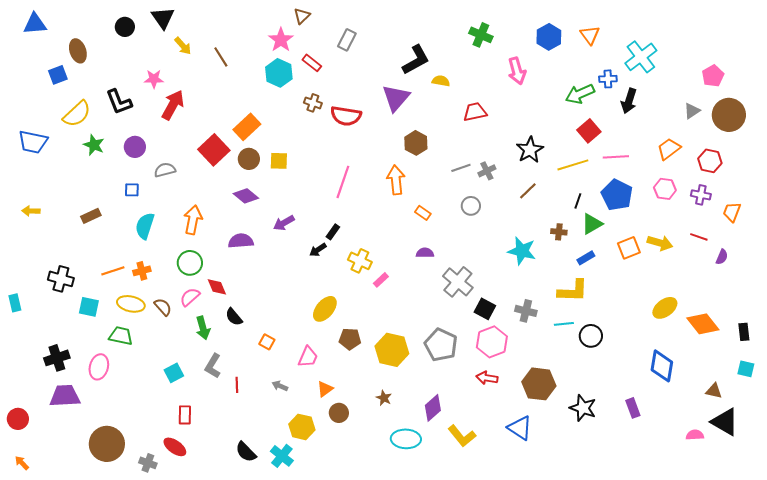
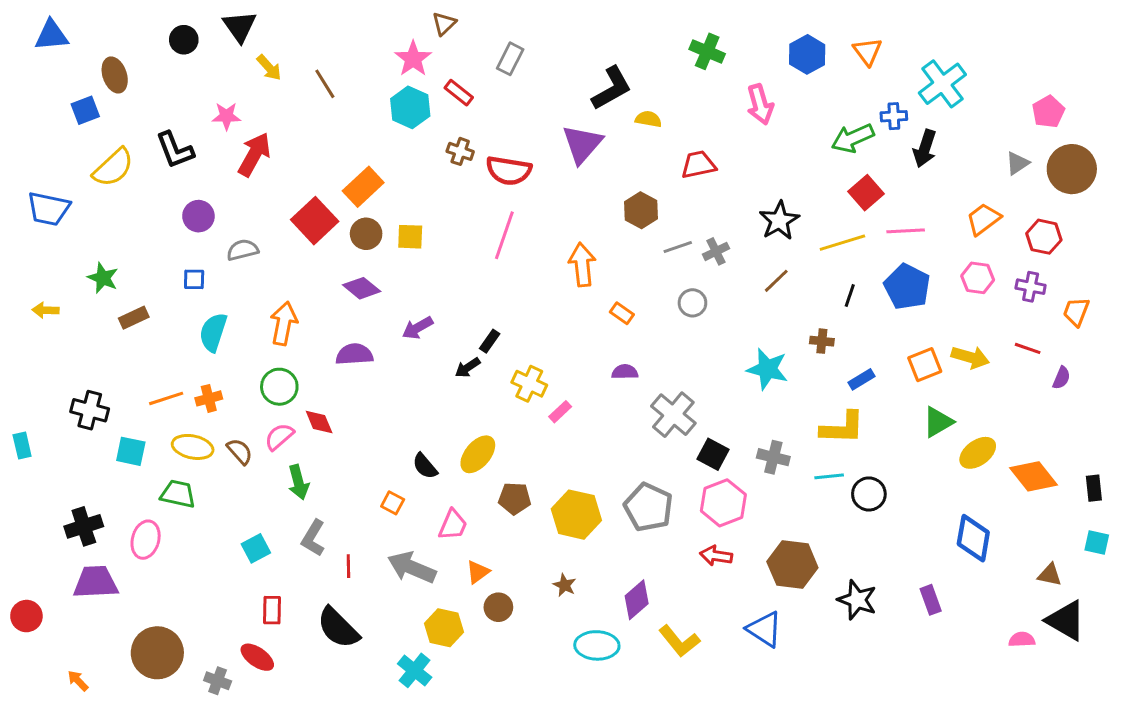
brown hexagon: (416, 143) -> (641, 210), moved
green star: (94, 145) -> (103, 278), moved
pink line: (343, 182) -> (504, 235), moved
green triangle: (592, 224) -> (938, 422), moved
black semicircle: (234, 317) -> (425, 466), moved
gray arrow: (280, 386) -> (412, 568), size x2.0
black semicircle: (246, 452) -> (338, 628), moved, size x1.4
orange arrow: (22, 463) -> (78, 681), moved

